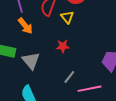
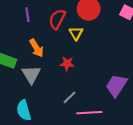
orange arrow: (25, 26) -> (36, 48), moved

